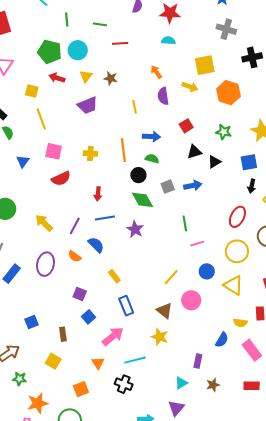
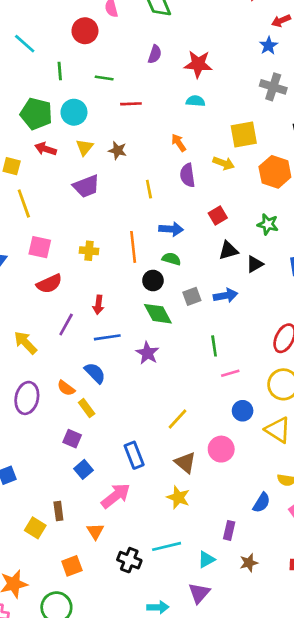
purple line: (75, 226) -> (66, 324), moved
yellow rectangle: (114, 276) -> (87, 408), moved
yellow line: (171, 277) -> (177, 419), moved
brown rectangle: (63, 334) -> (58, 511), moved
cyan line: (135, 360) -> (167, 546), moved

